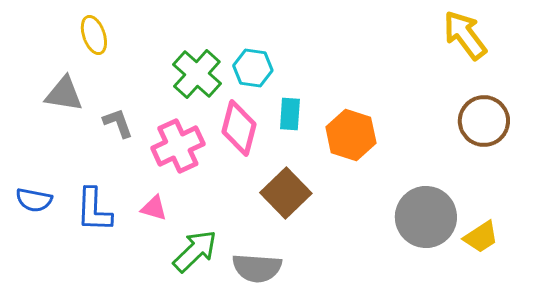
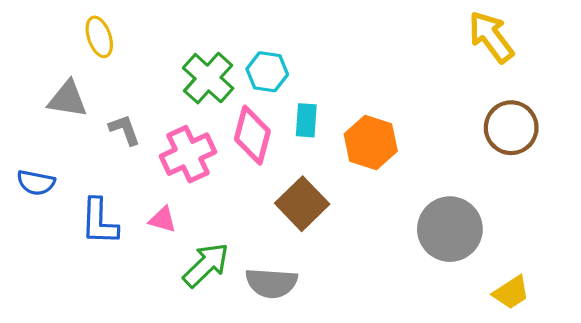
blue semicircle: (34, 200) -> (36, 183), moved
yellow trapezoid: (481, 237) -> (511, 292), moved

